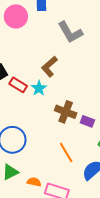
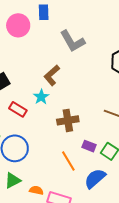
red rectangle: (18, 85) -> (18, 109), moved
brown cross: (66, 112) -> (68, 120), turned -30
purple rectangle: (87, 121) -> (89, 146), moved

